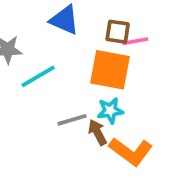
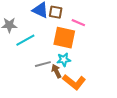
brown square: (118, 32) -> (56, 12), moved
pink line: (135, 41) -> (78, 23), turned 32

